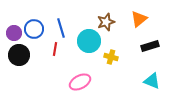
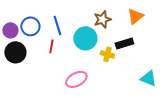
black rectangle: (150, 46) -> (124, 43), moved

